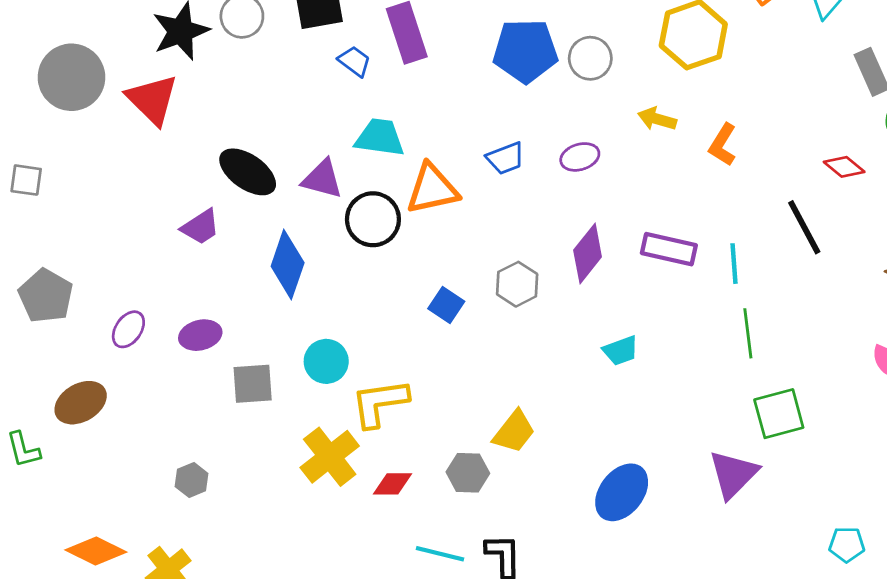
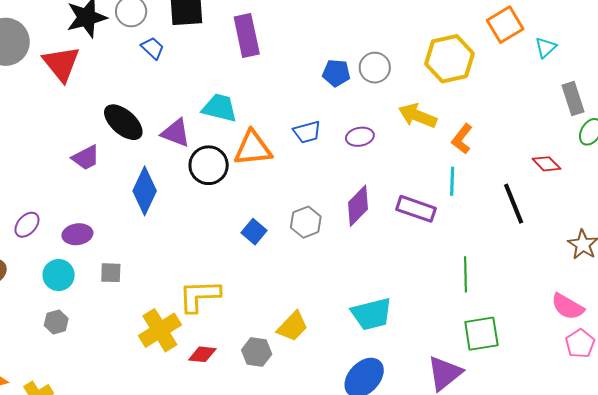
blue pentagon: (525, 51) -> (336, 73), moved, size x0.6
blue trapezoid: (354, 61) -> (153, 48), moved
yellow arrow: (657, 119) -> (418, 116), size x1.4
cyan line: (734, 264) -> (452, 181), moved
cyan trapezoid: (621, 351) -> (372, 314), moved, size x1.6
cyan circle: (326, 361) -> (59, 275), moved
gray square: (253, 384) -> (111, 273), size x0.7
gray hexagon: (192, 480) -> (56, 322), moved

